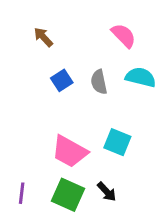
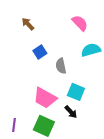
cyan semicircle: (141, 77) -> (91, 50), turned -30
gray semicircle: (99, 82) -> (61, 66), moved
black arrow: (107, 192) -> (71, 112), moved

